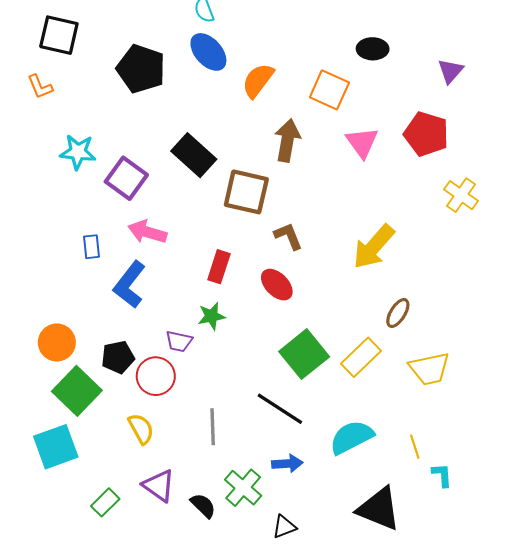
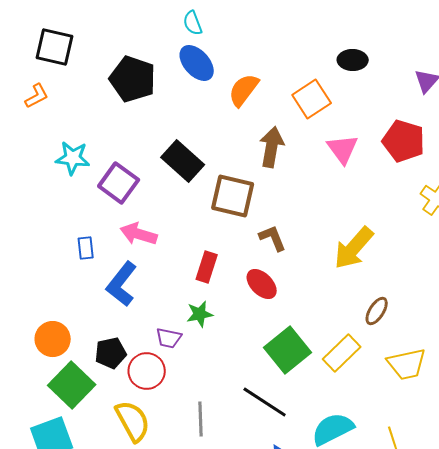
orange L-shape: (40, 87) -> (37, 96), turned -96
orange square: (329, 90) -> (312, 99), turned 33
yellow semicircle: (141, 429) -> (133, 421), size x1.4

